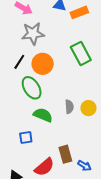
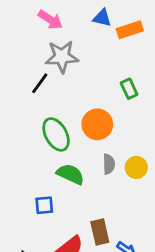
green rectangle: (81, 53) -> (129, 89), size x0.6
black line: (19, 62) -> (40, 83), moved
orange circle: (43, 64) -> (97, 124), moved

